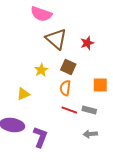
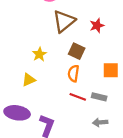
brown triangle: (56, 39) -> (64, 21), turned 40
yellow star: (41, 70) -> (39, 54), moved

